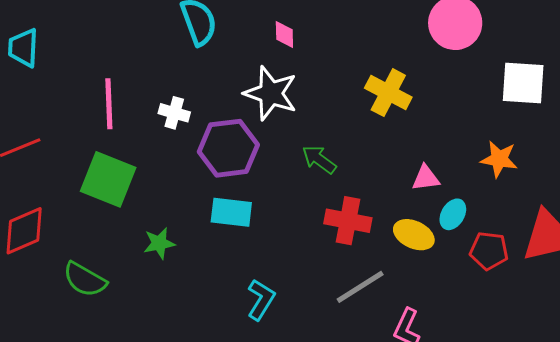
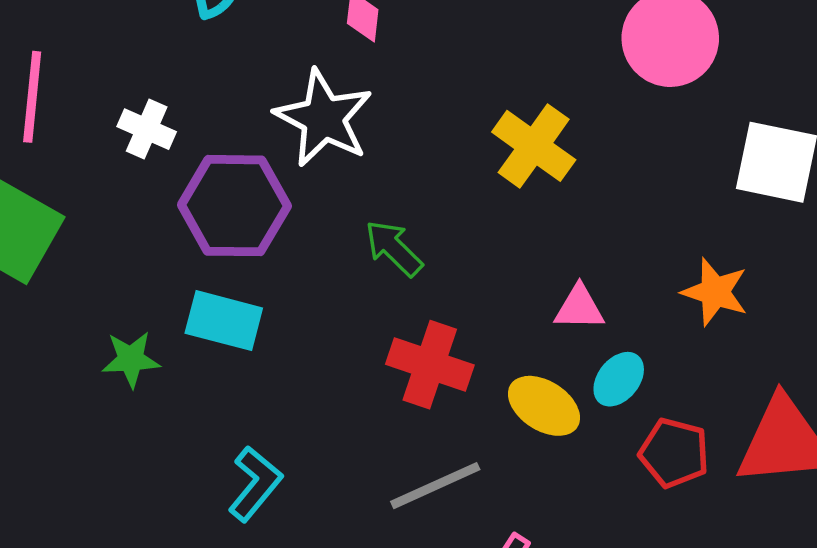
green star: (159, 243) -> (131, 359), moved

